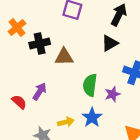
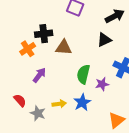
black arrow: (119, 15) -> (115, 16), turned 30
orange cross: (17, 27) -> (28, 49), moved
red semicircle: (19, 102) -> (20, 100), moved

